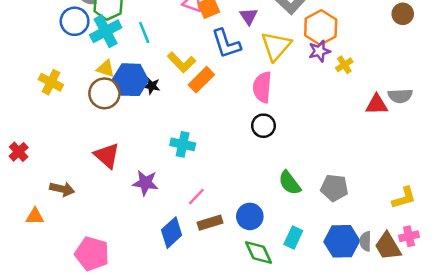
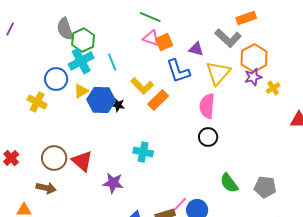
purple triangle: (249, 16) -> (196, 49), turned -42
blue circle: (75, 21) -> (56, 79), moved
yellow triangle: (106, 69) -> (81, 91), turned -49
brown circle: (104, 93) -> (54, 158), moved
pink line: (196, 197) -> (180, 204), moved

